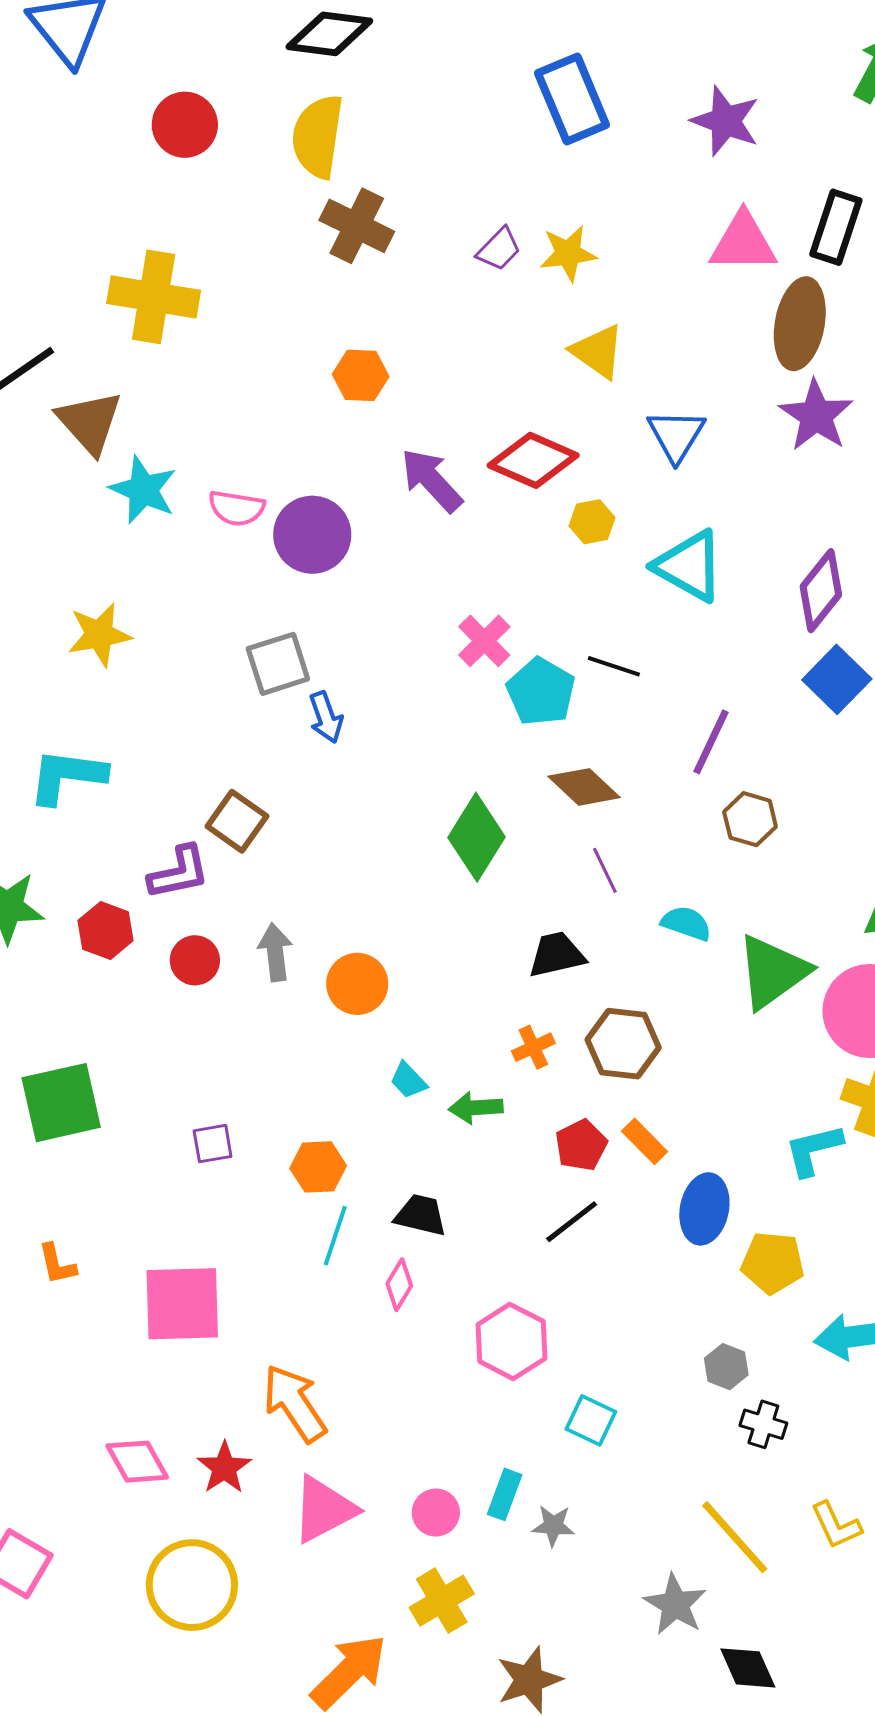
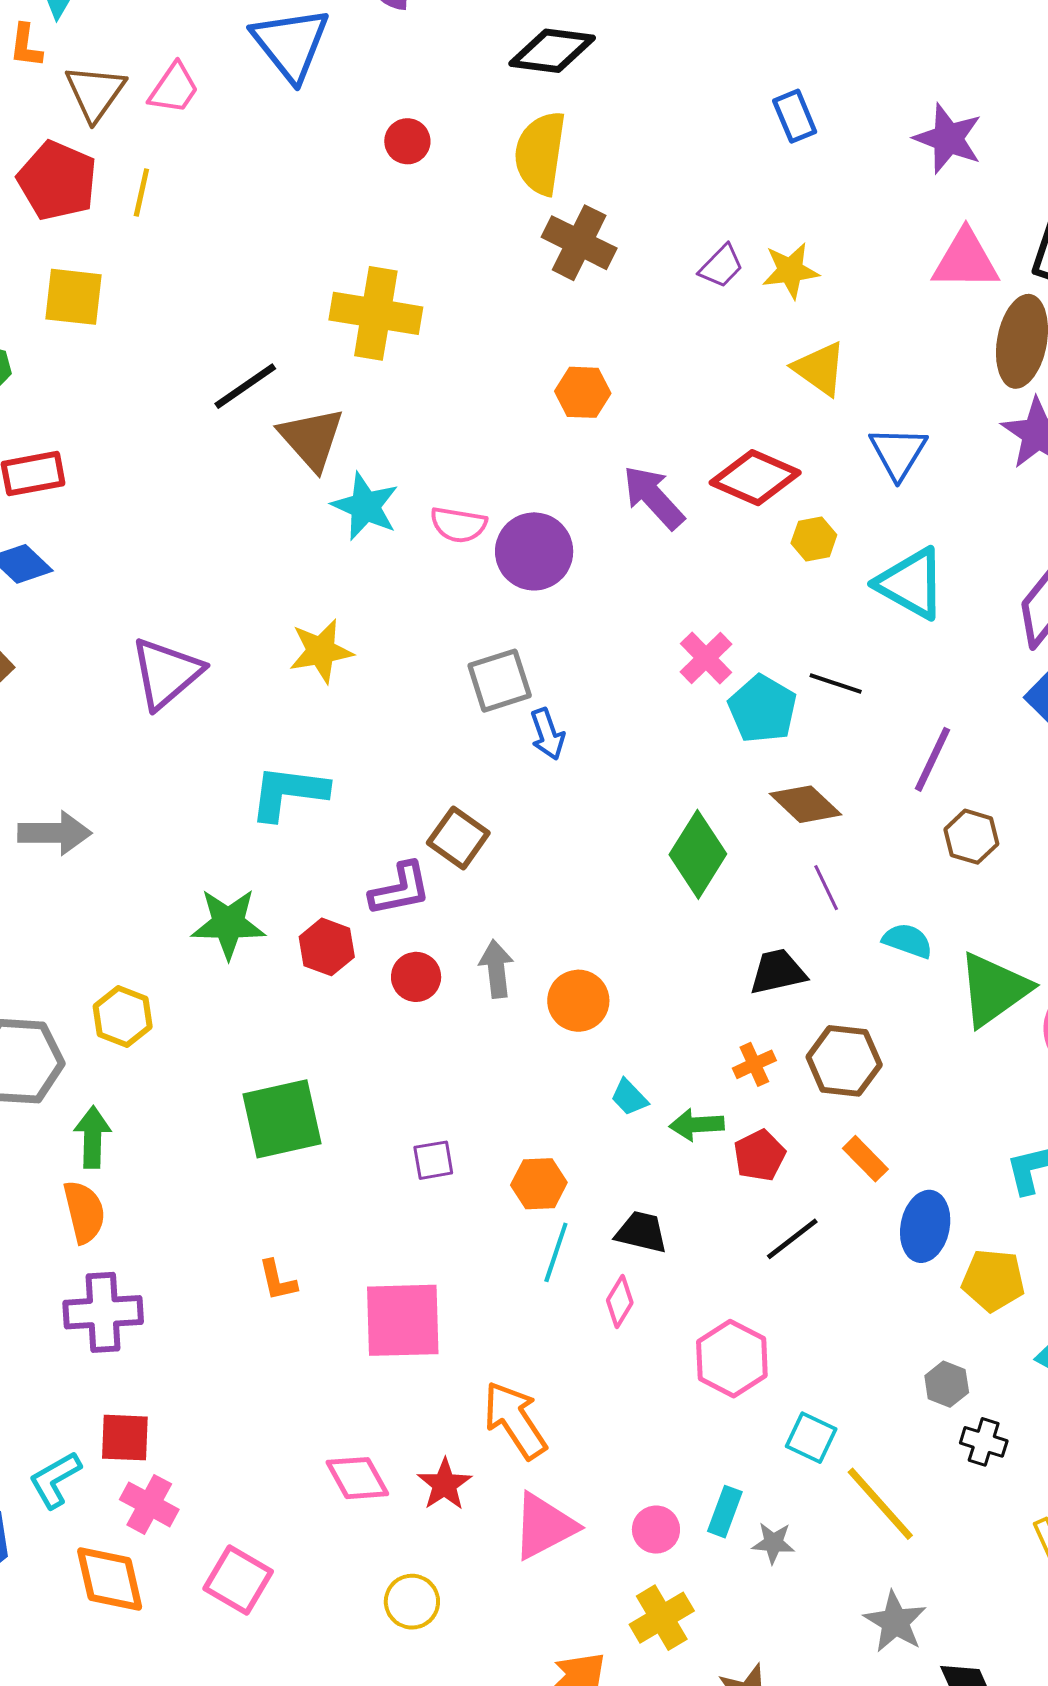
blue rectangle: (572, 99) -> (795, 116), size x0.6
red circle: (185, 125) -> (407, 141), size x0.7
red pentagon: (581, 1145) -> (759, 1155), moved
yellow line: (735, 1537) -> (880, 1504), moved
yellow circle: (192, 1585) -> (412, 1602), size x0.6

